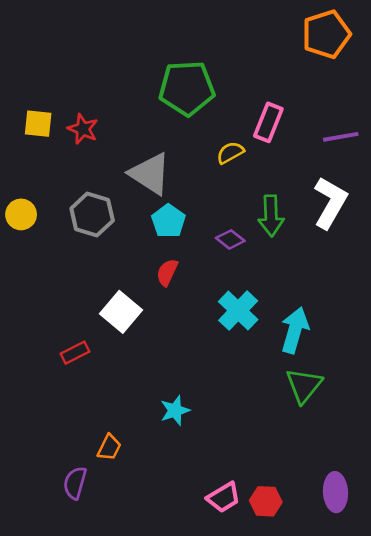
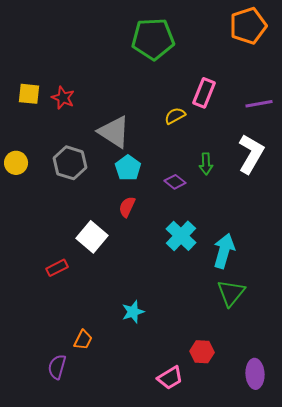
green pentagon: (187, 88) -> (153, 39), moved
green arrow: (271, 216) -> (206, 164), size x0.7
red hexagon: (266, 501) -> (202, 352), moved

